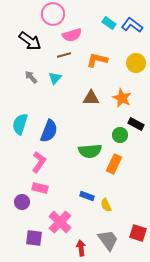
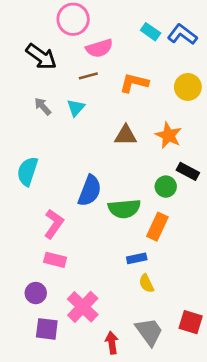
blue semicircle: (49, 131) -> (90, 191), moved
blue rectangle: (87, 196) -> (137, 258), moved, turned -32
purple circle: (22, 202) -> (36, 293), moved

